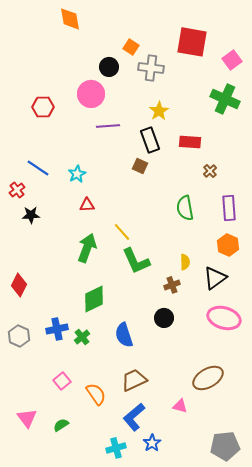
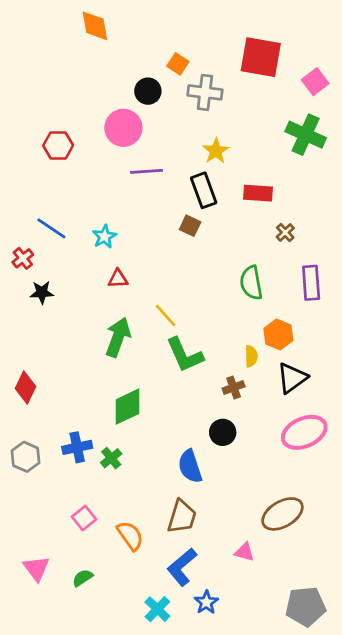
orange hexagon: (228, 245) -> (278, 334), moved
pink ellipse: (224, 318) -> (304, 432), turned -40
blue semicircle: (124, 335) -> (190, 466), moved
brown trapezoid: (134, 380) -> (182, 517), turned 132
cyan cross: (116, 448) -> (157, 609), turned -30

